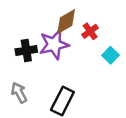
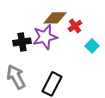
brown diamond: (66, 22) -> (55, 18), turned 30
gray arrow: (19, 93) -> (16, 77), size x1.4

